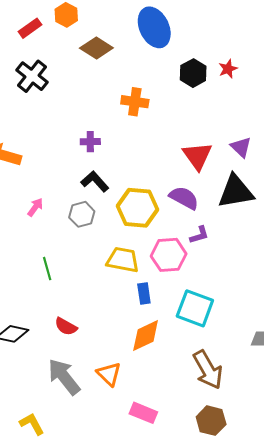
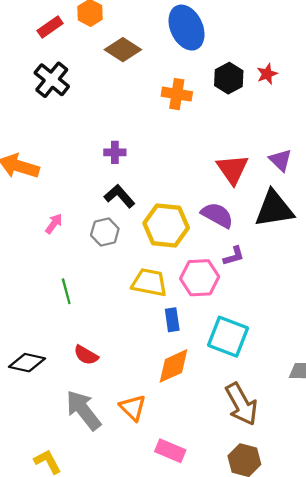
orange cross: (135, 102) -> (177, 94), moved

